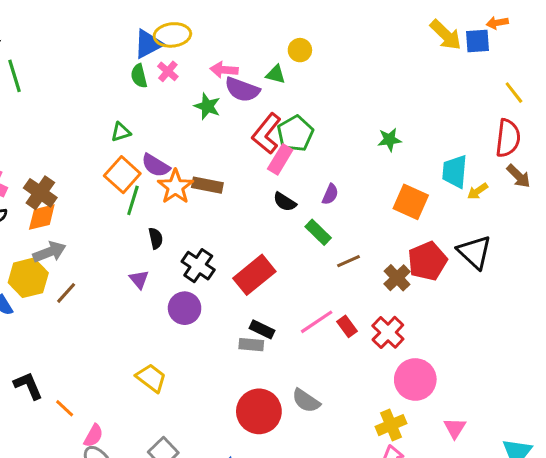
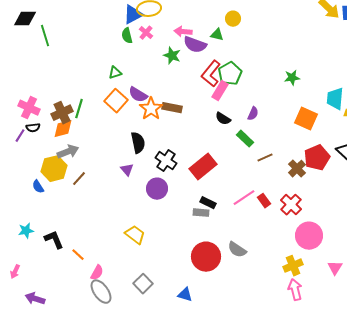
brown cross: (40, 193) -> (62, 113), turned 30
green line: (133, 200) -> (79, 109), moved
black semicircle: (156, 238) -> (138, 143), size x1.5

